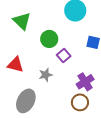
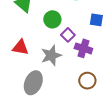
gray star: (46, 75) -> (51, 55), size x1.5
purple cross: (85, 82) -> (83, 48), moved, turned -36

